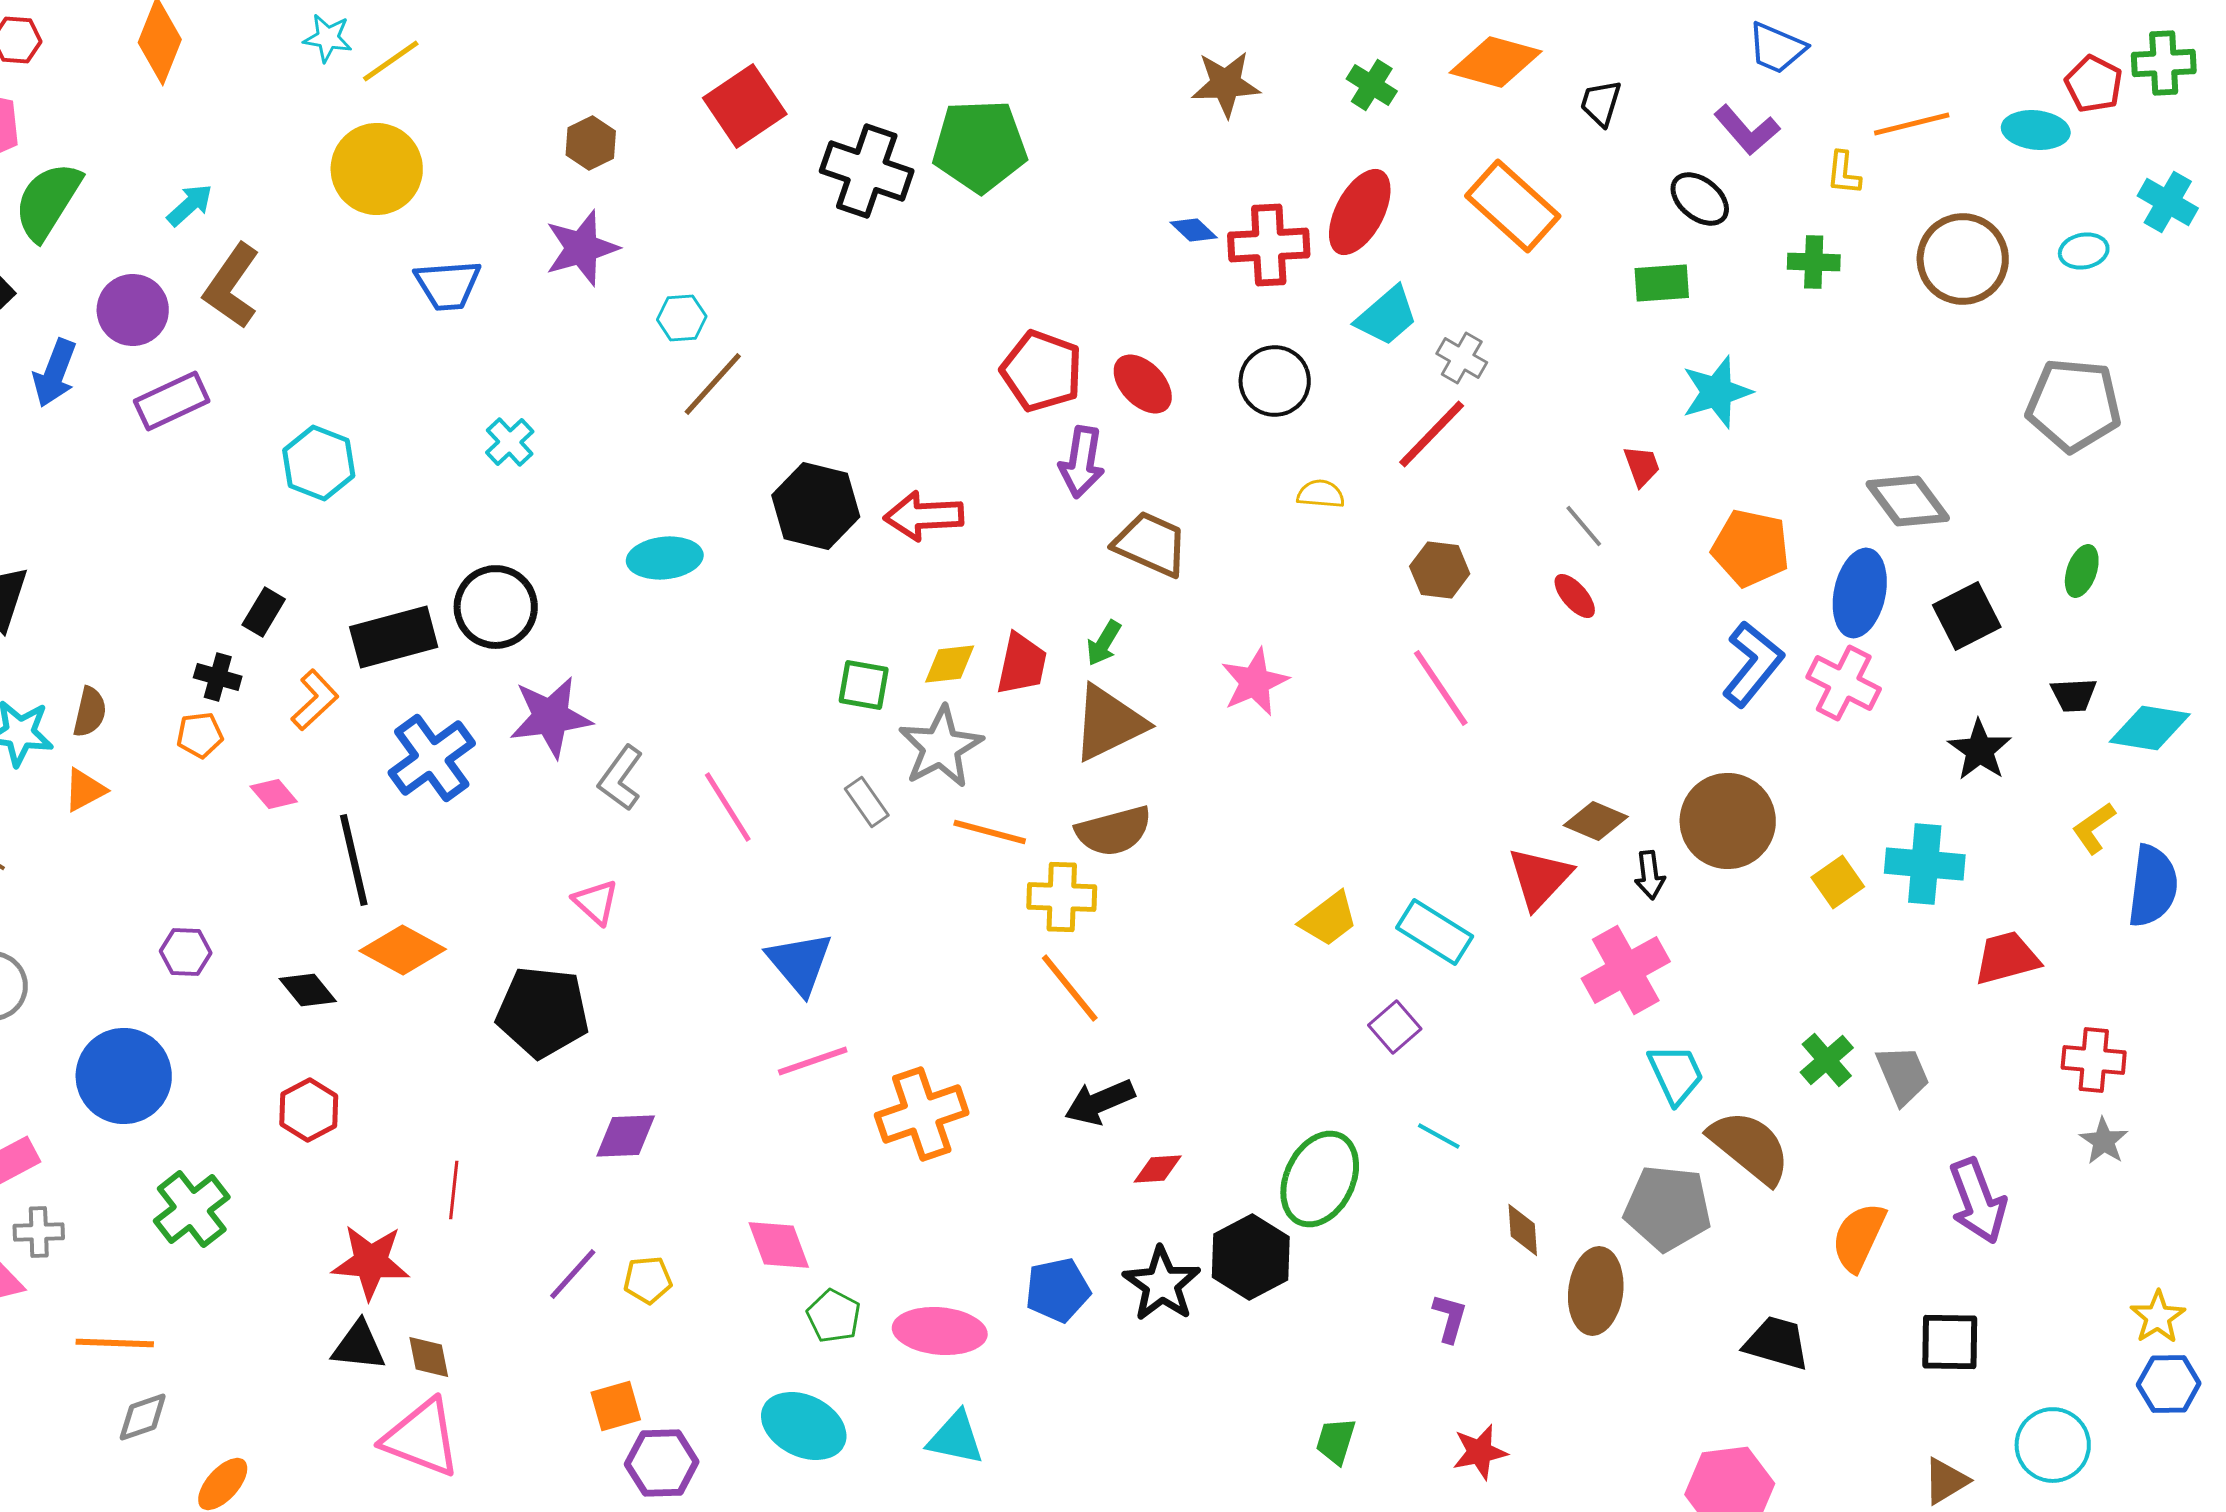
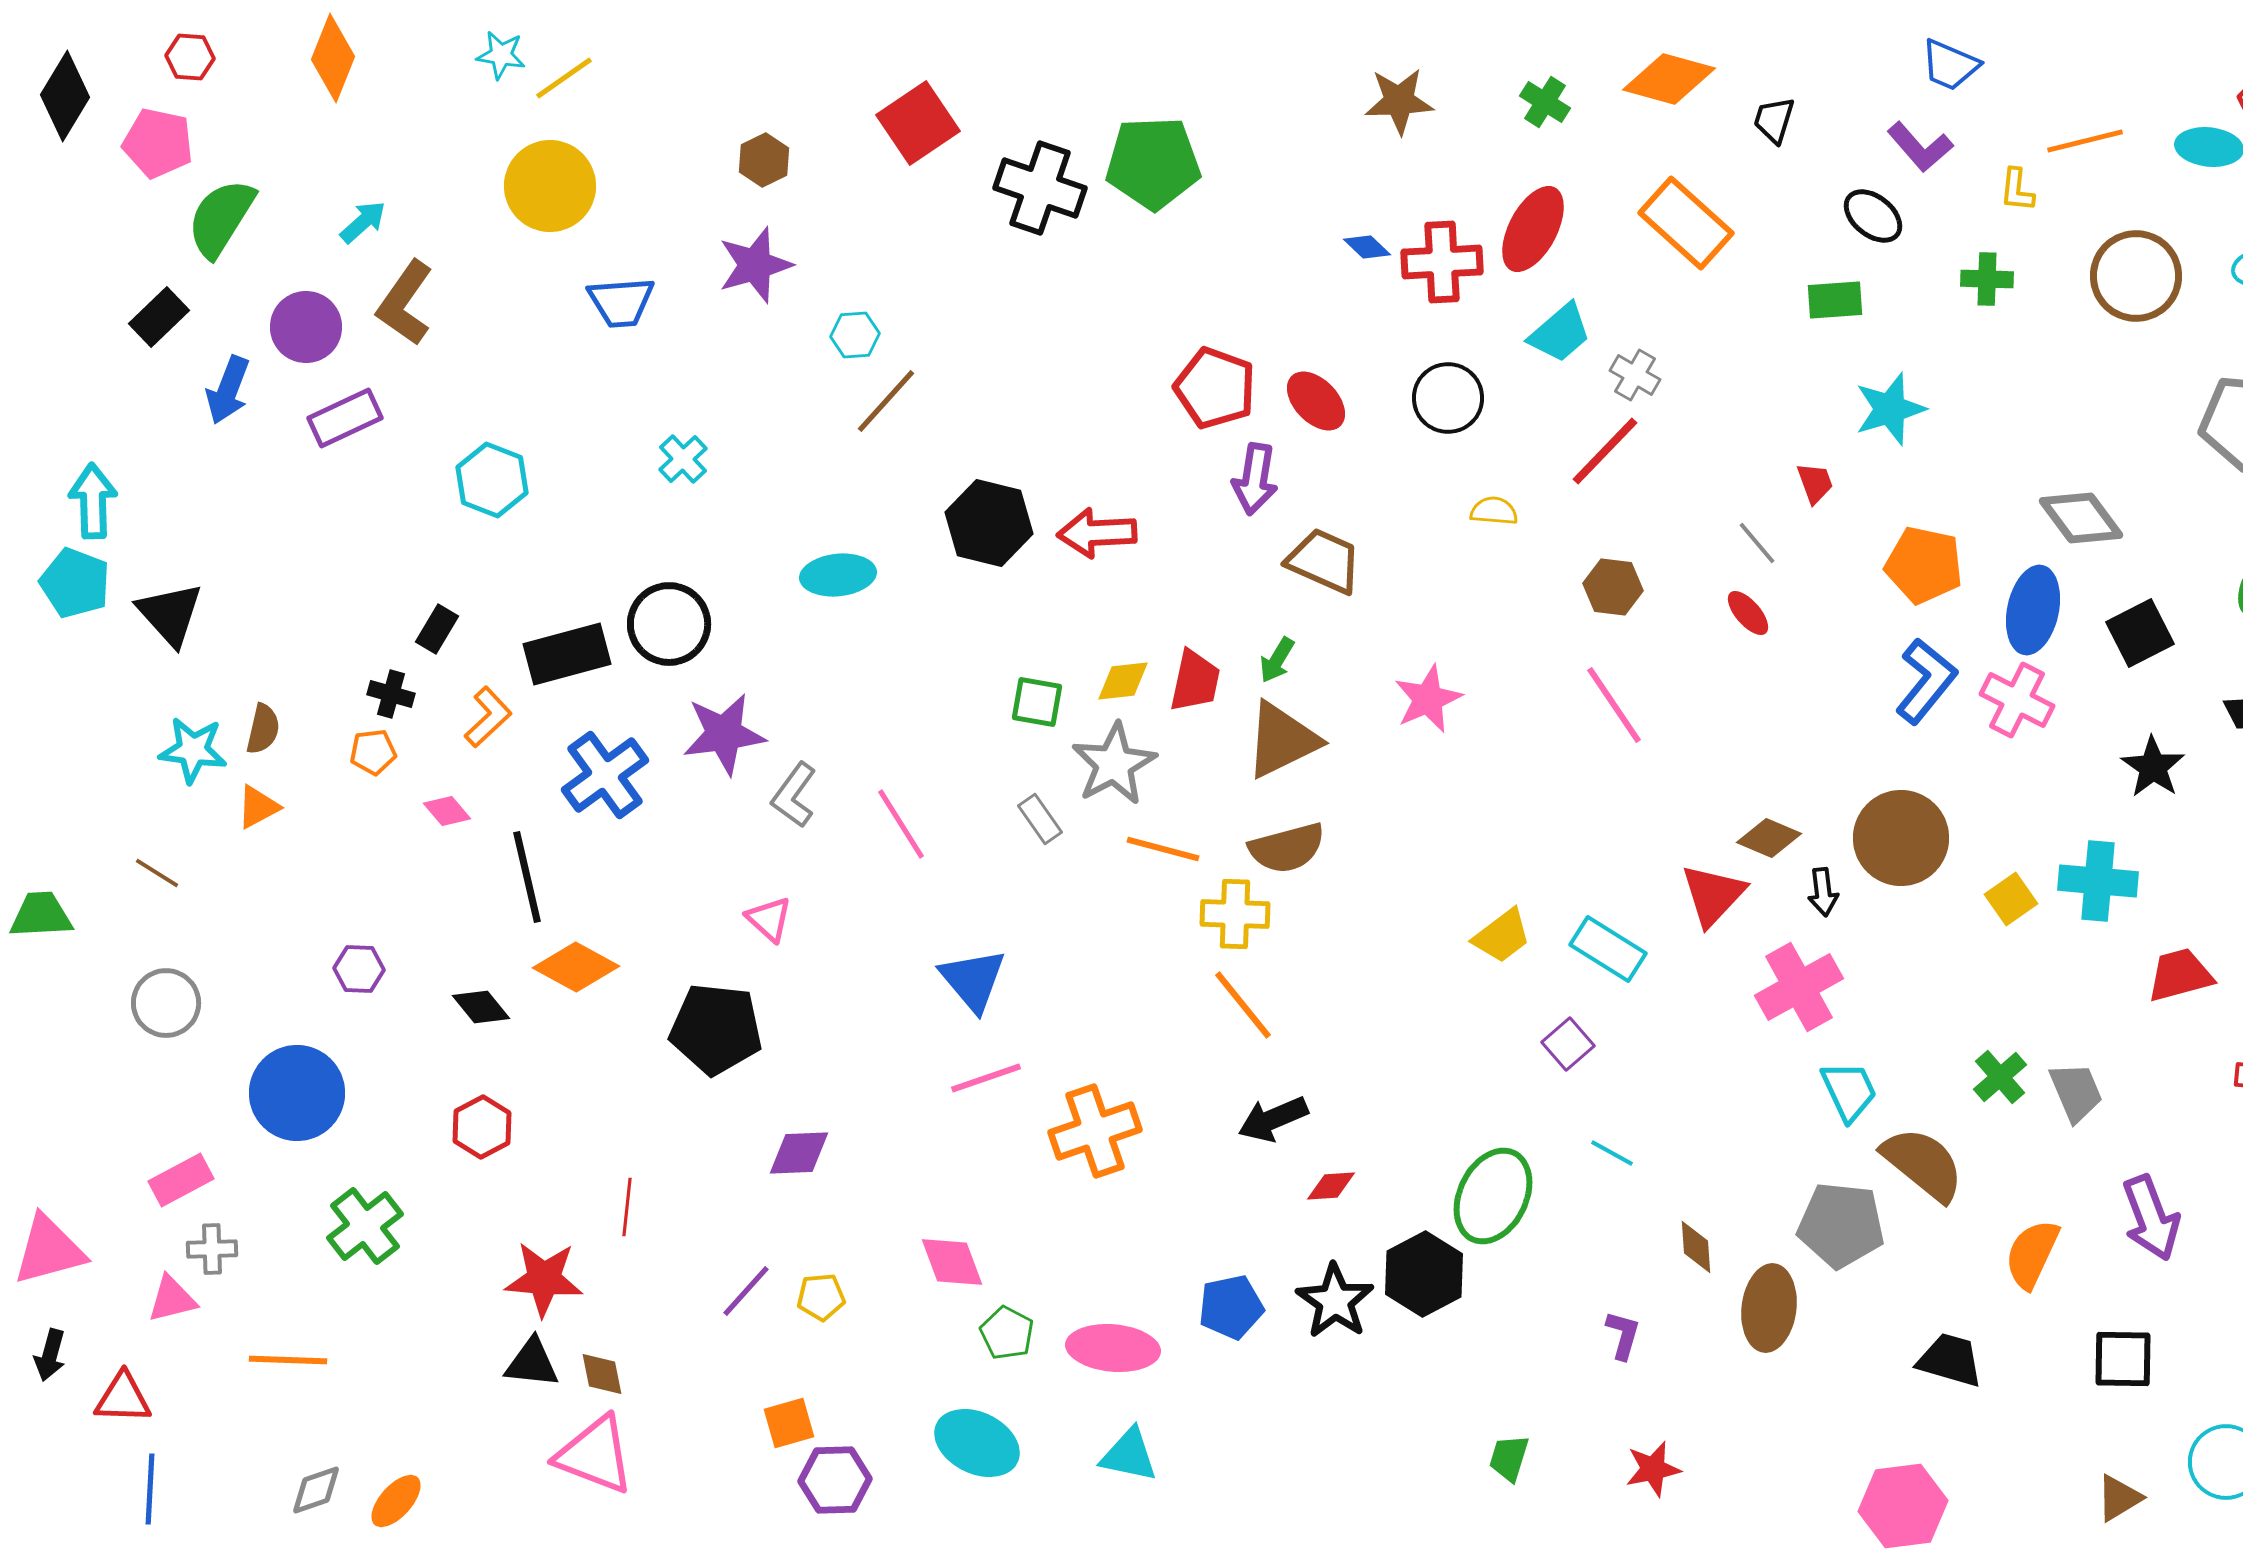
gray diamond: (143, 1417) -> (316, 1490), moved

